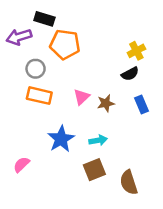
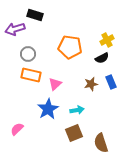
orange pentagon: (65, 44) -> (70, 47), moved
pink triangle: (82, 97) -> (55, 84), moved
brown star: (106, 103) -> (91, 84), moved

